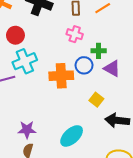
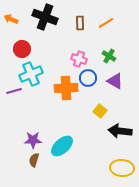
pink cross: (75, 34) -> (79, 59), moved
green cross: (99, 51) -> (109, 56), moved, turned 32
cyan ellipse: (72, 136) -> (62, 146), moved

